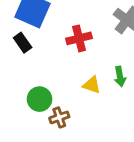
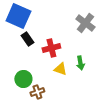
red cross: (79, 38) -> (51, 48), moved
black rectangle: (23, 43) -> (27, 39), moved

